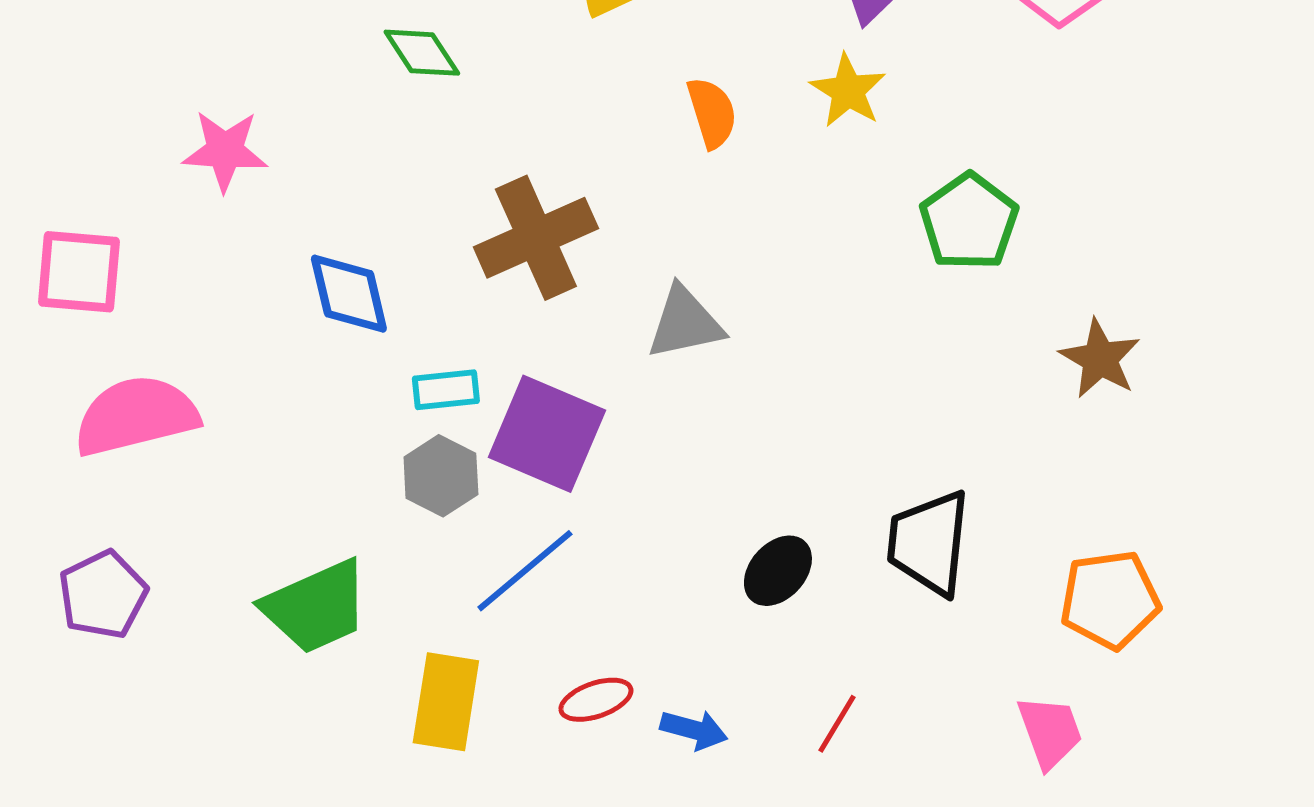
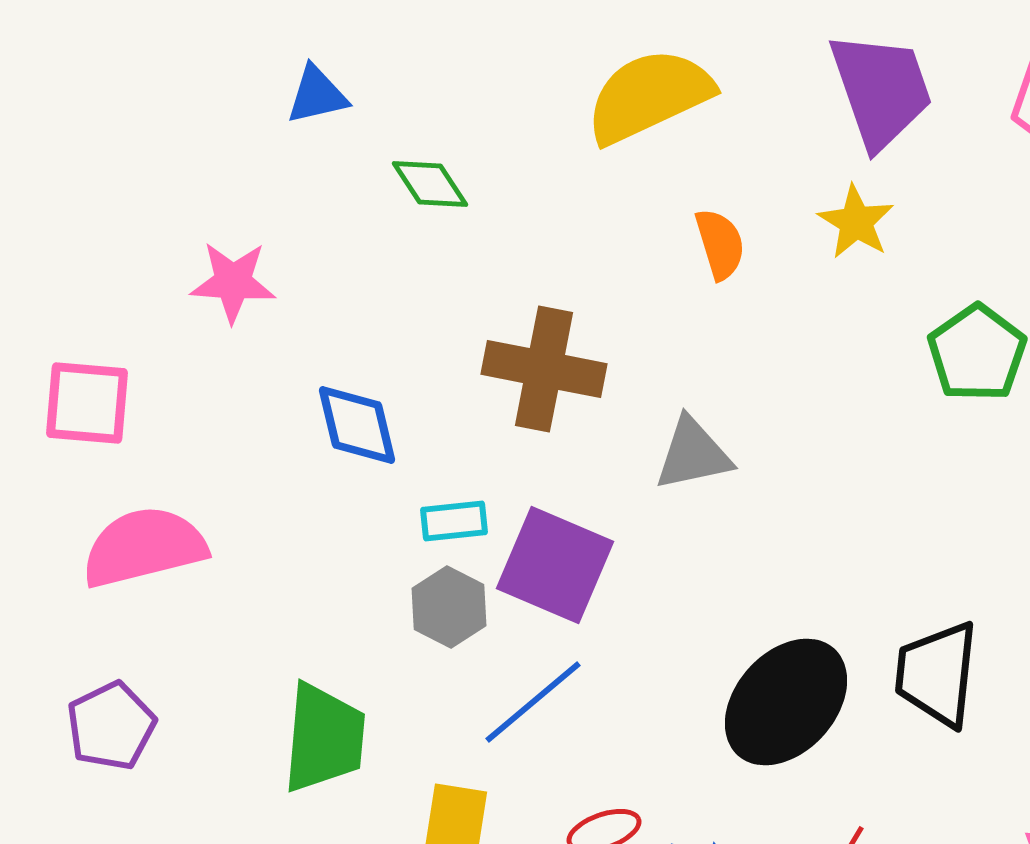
brown cross: (536, 238) -> (544, 369), turned 35
black ellipse: (778, 571) -> (786, 702), size x1.8
green trapezoid: (316, 607) -> (324, 738), turned -61

